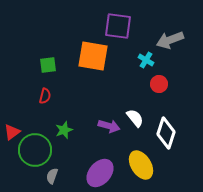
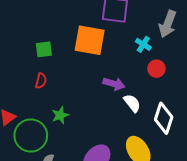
gray arrow: (170, 40) -> (168, 24), turned -48
purple arrow: (109, 126) -> (114, 84), moved

